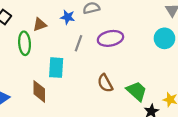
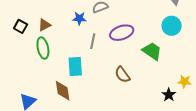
brown triangle: (40, 25) -> (45, 25), moved
green trapezoid: (137, 91) -> (152, 51), moved

